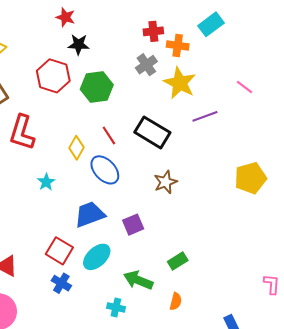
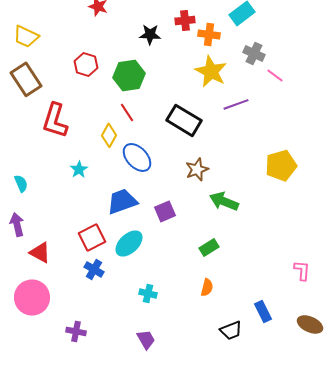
black star: (79, 44) -> (150, 34), moved
gray cross: (146, 65) -> (254, 53), moved, turned -30
red hexagon: (53, 76) -> (86, 64), size x0.7
red line: (109, 136) -> (127, 112), moved
red square: (59, 251) -> (92, 237), turned 32
green arrow: (138, 280) -> (224, 201), moved

